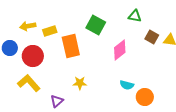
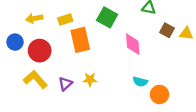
yellow rectangle: (50, 31) -> (65, 20), moved
pink diamond: (120, 50) -> (133, 44), turned -55
purple triangle: (57, 101) -> (65, 84), moved

